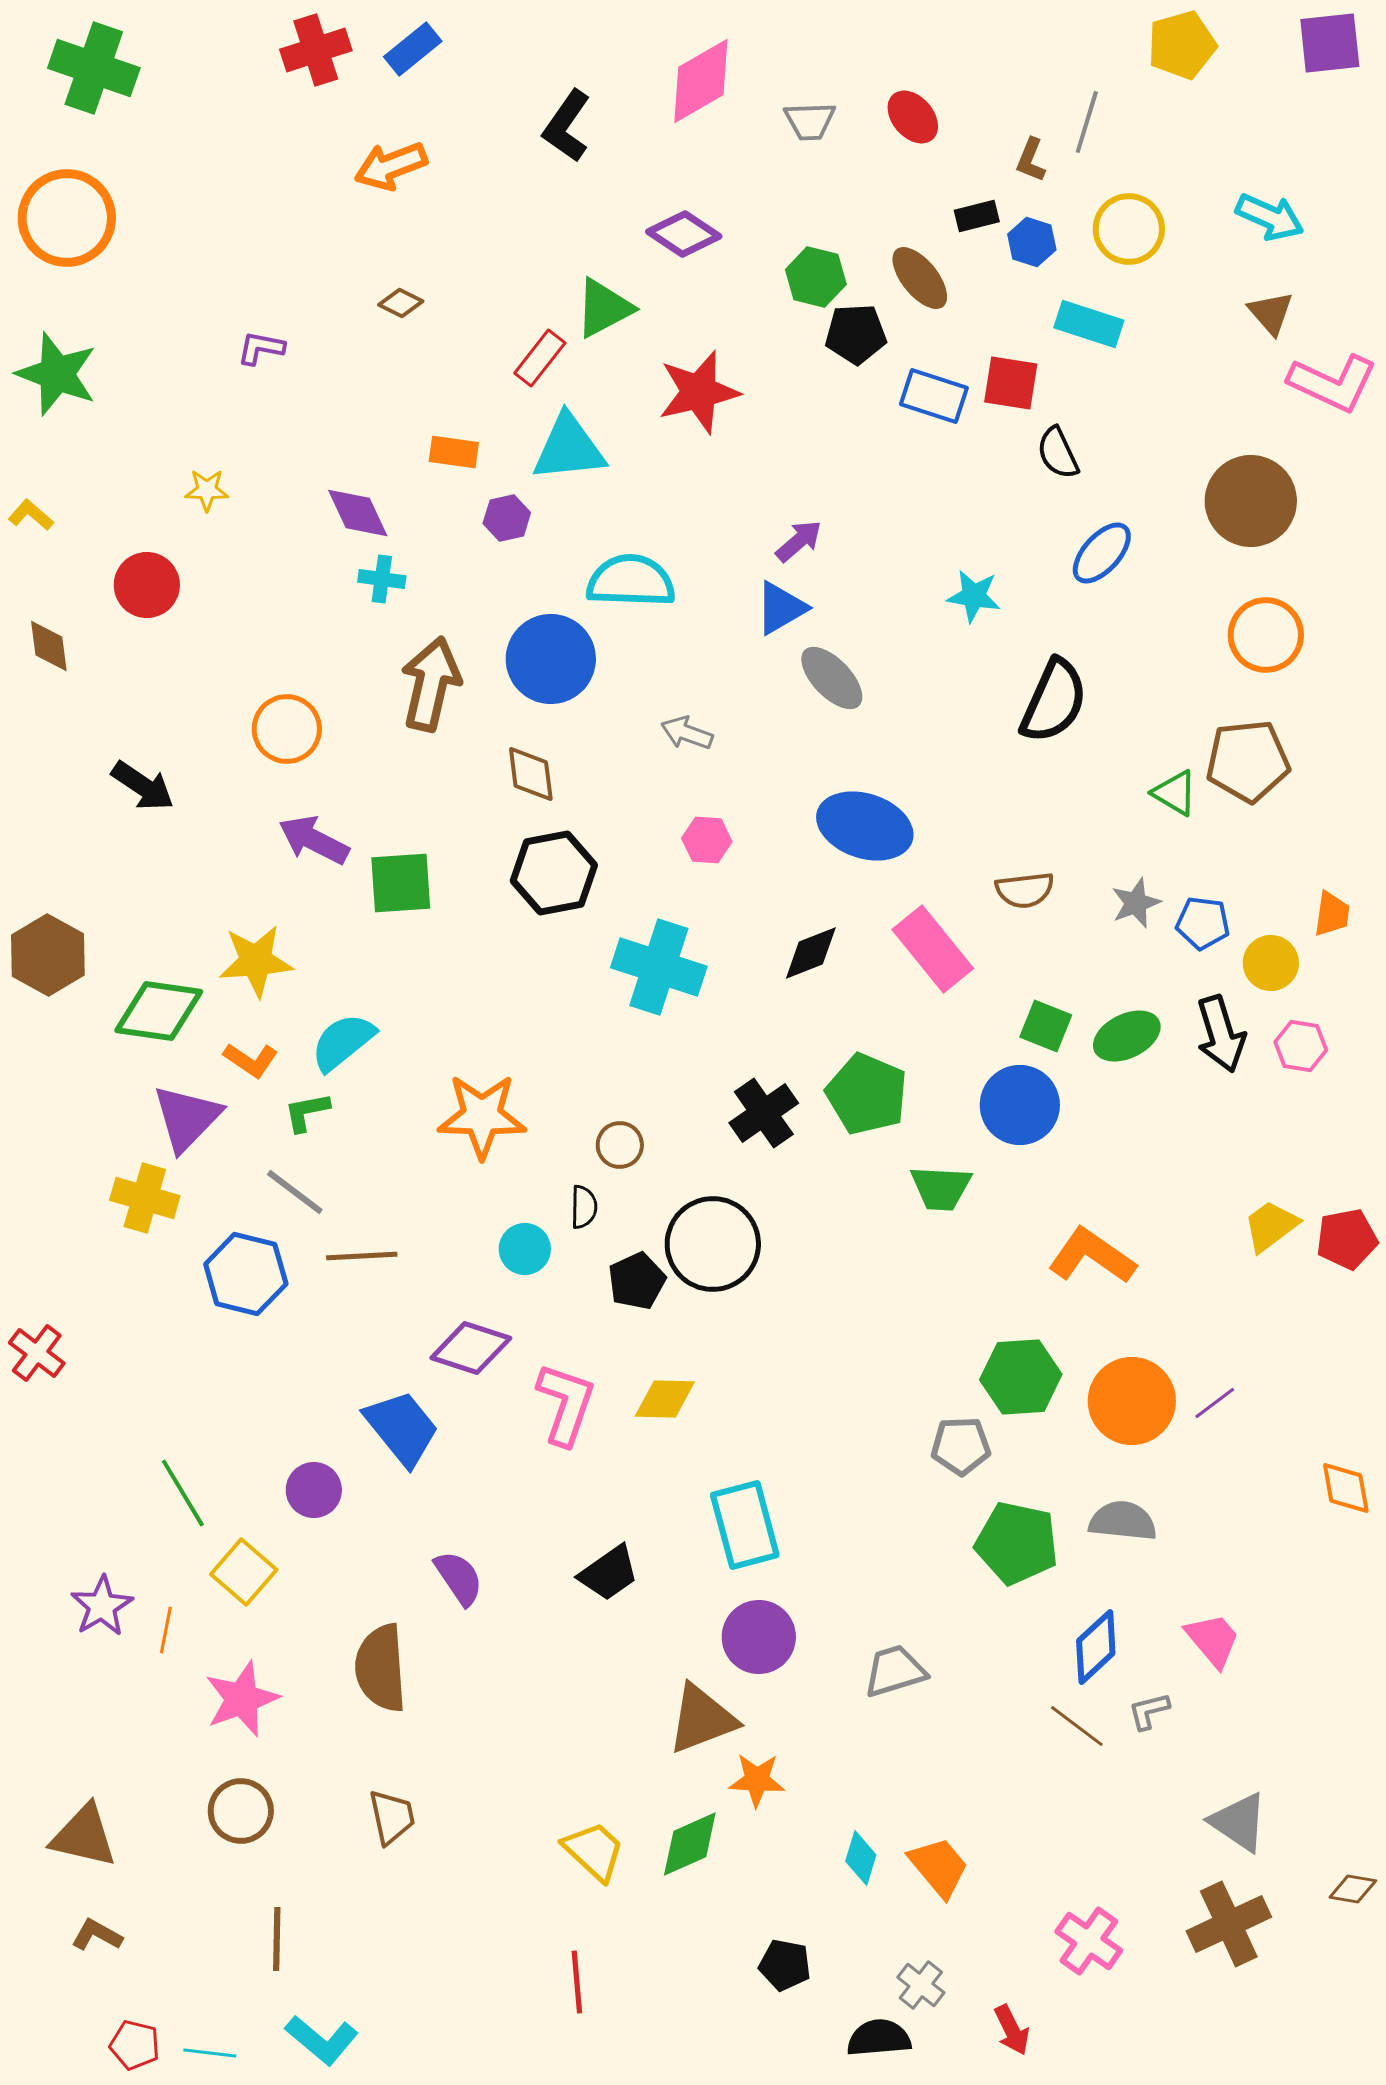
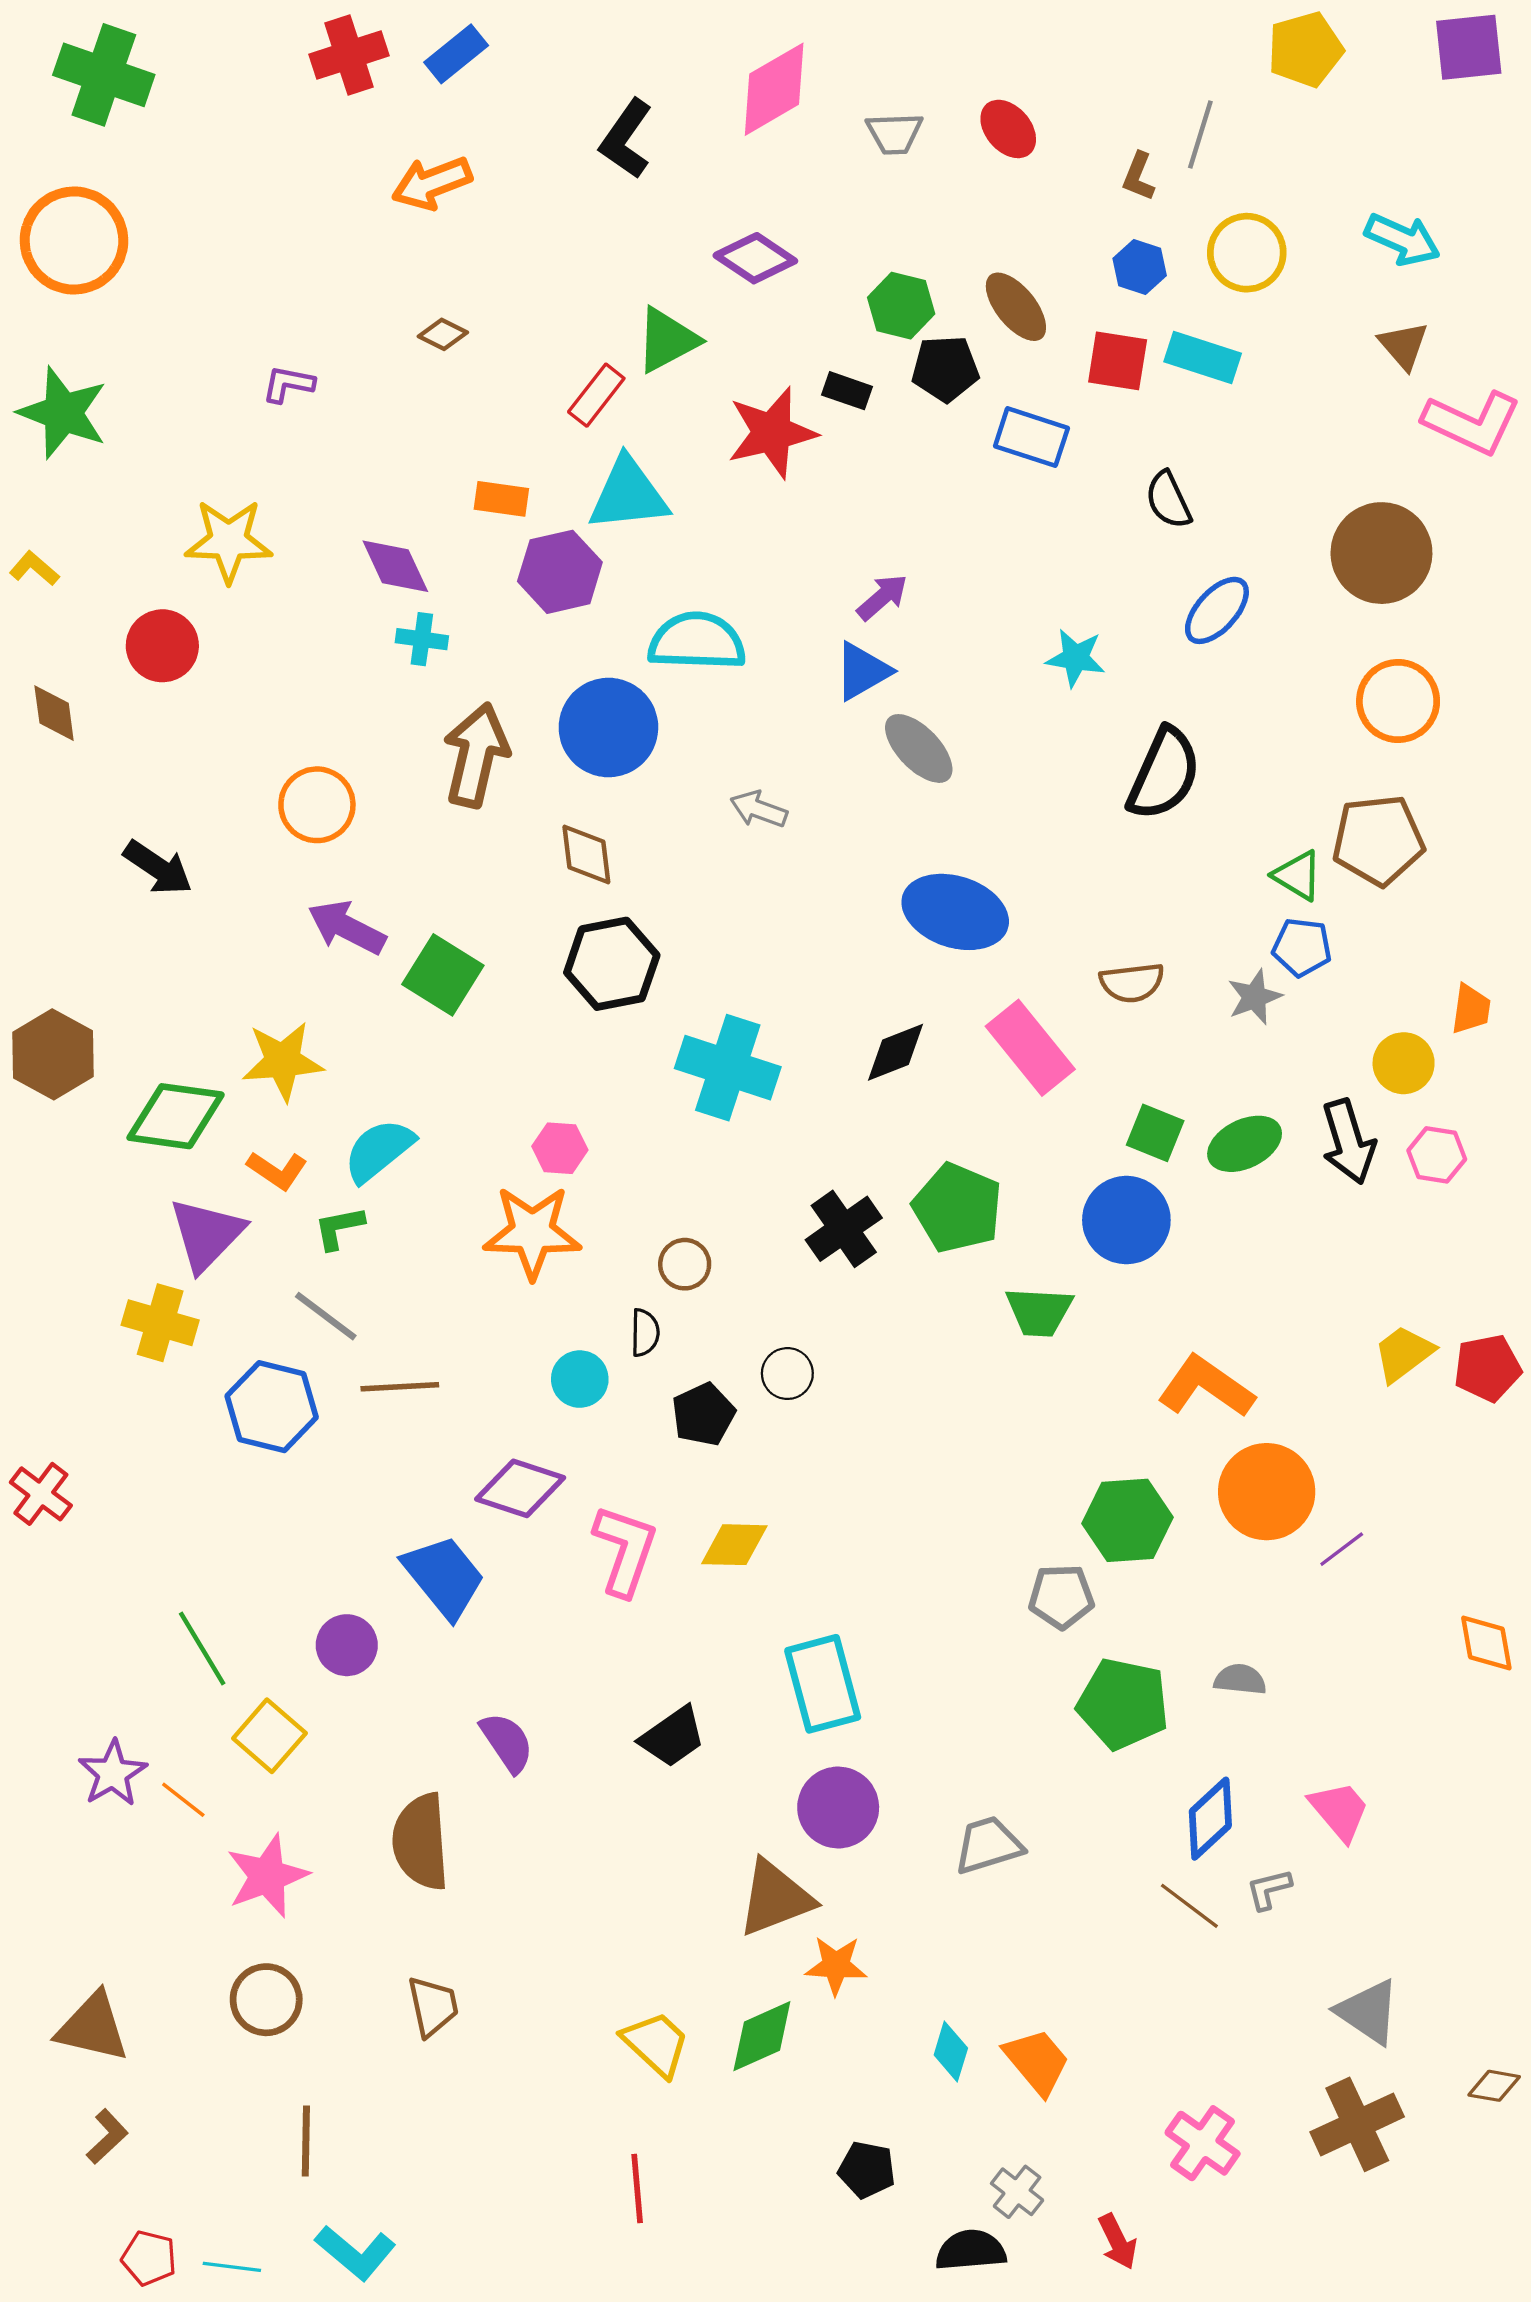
black rectangle: (977, 216) -> (847, 391), moved, turned 33
red square: (1011, 383) -> (1118, 361), moved
yellow star: (207, 490) -> (229, 541), size x1.8
purple hexagon: (507, 518) -> (560, 572), size x1.6
pink hexagon: (707, 840) -> (560, 1148), moved
green square: (401, 883) -> (443, 975), turned 36
blue pentagon: (1203, 923) -> (1302, 947), moved
black circle: (713, 1244) -> (787, 1374), size x0.5
orange circle: (1132, 1401) -> (1267, 1492), moved
gray semicircle: (1123, 1521) -> (1240, 1679), size x0.7
orange line: (166, 1630) -> (183, 1800), turned -63
brown L-shape: (97, 1935) -> (107, 2137), turned 108

